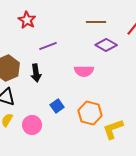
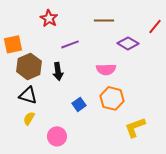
brown line: (96, 22) -> (104, 20), moved
orange hexagon: (90, 113) -> (112, 98), moved
pink circle: (32, 125) -> (57, 136), moved

